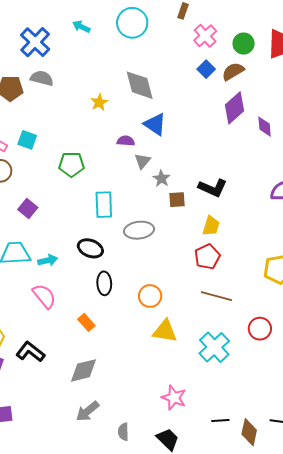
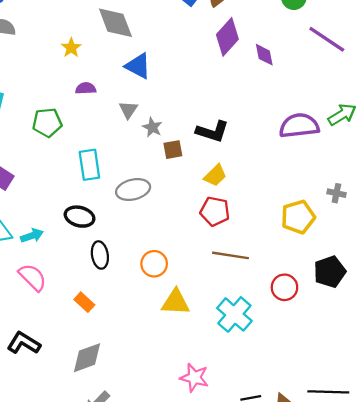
purple semicircle: (126, 141) -> (86, 88), moved
yellow trapezoid: (211, 226) -> (215, 175), turned 35
red pentagon: (207, 257) -> (215, 211), turned -30

